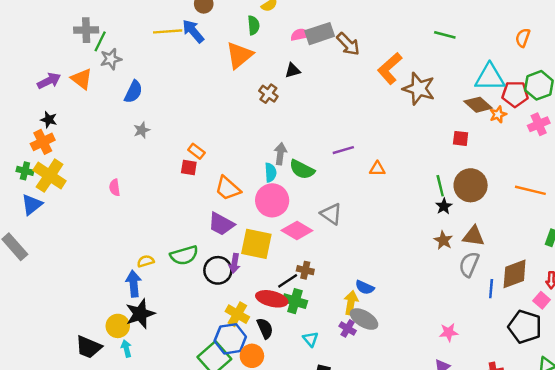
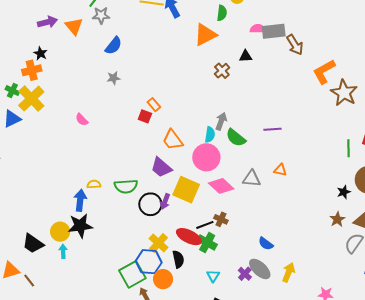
orange triangle: (377, 169) -> (280, 170), moved
green line: (440, 186) -> (348, 148), moved
pink semicircle: (115, 188) -> (82, 120), turned -48
gray triangle: (331, 214) -> (252, 179), turned -42
yellow arrow: (351, 303) -> (289, 272), moved

